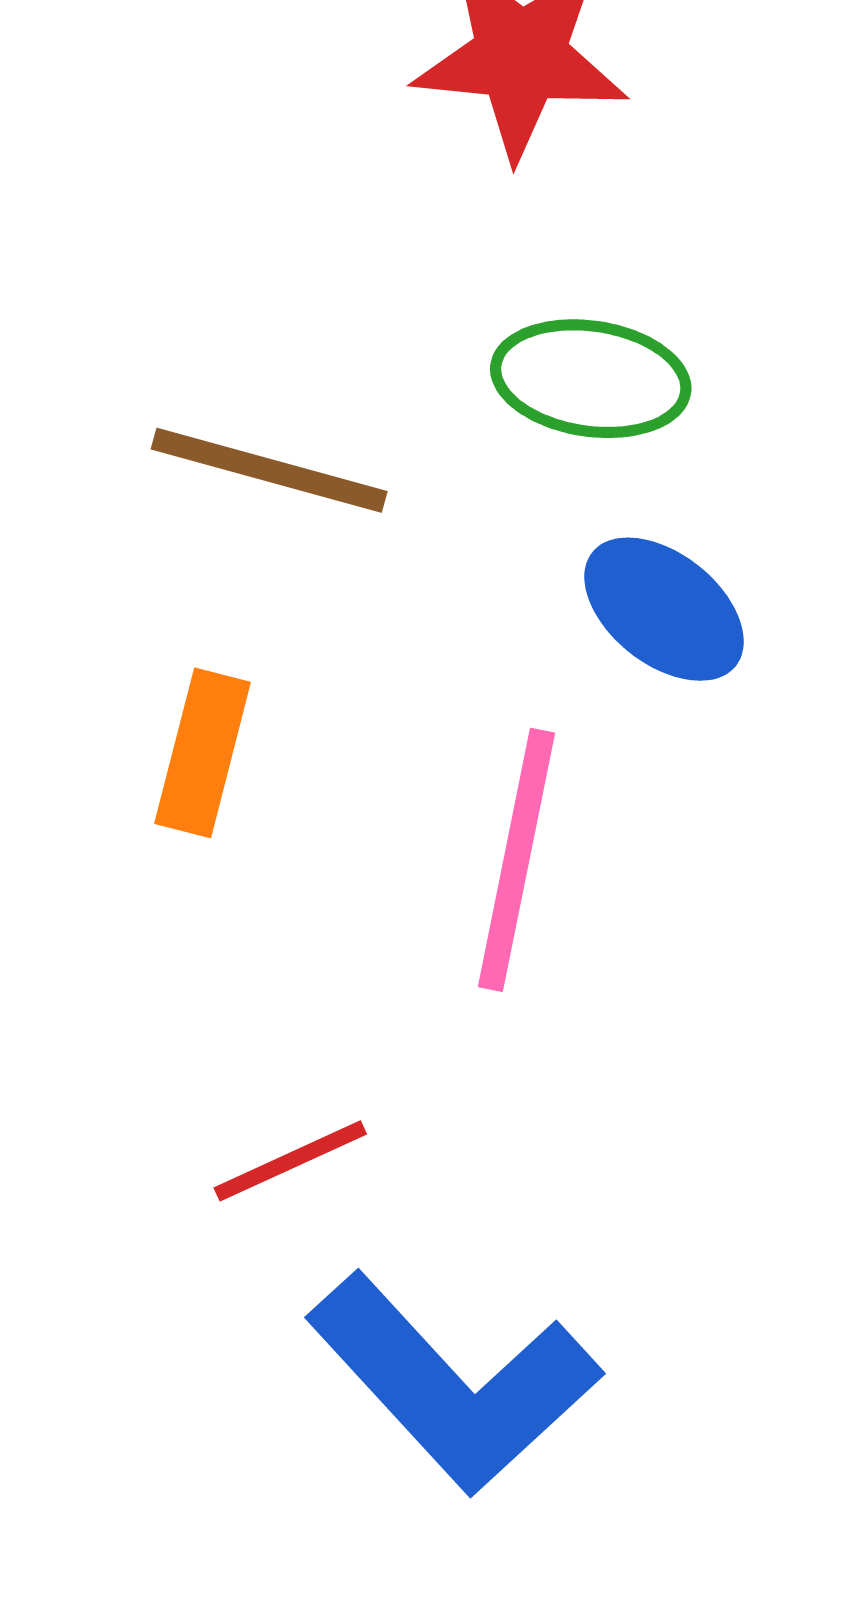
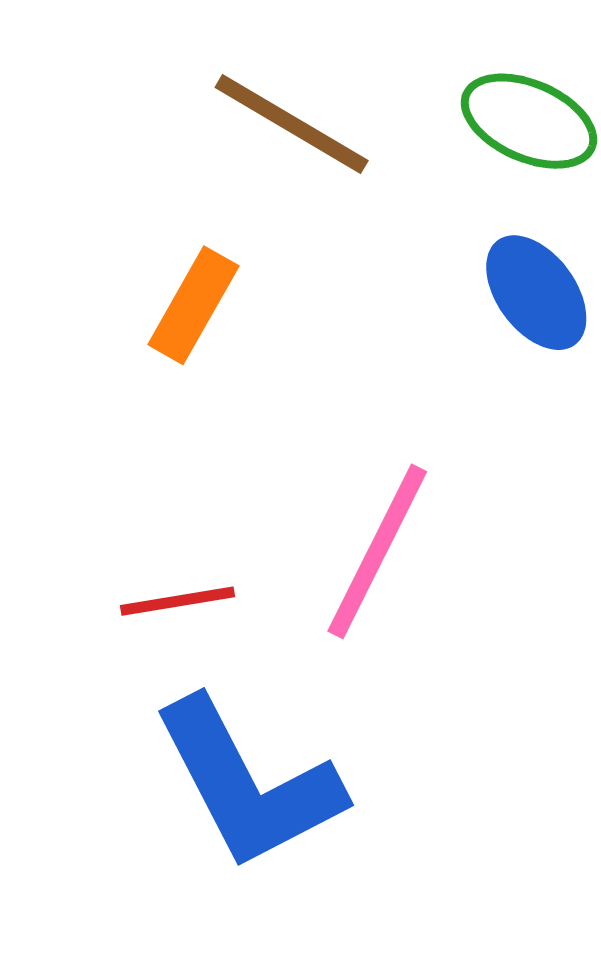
pink line: (516, 860) -> (377, 551), moved

